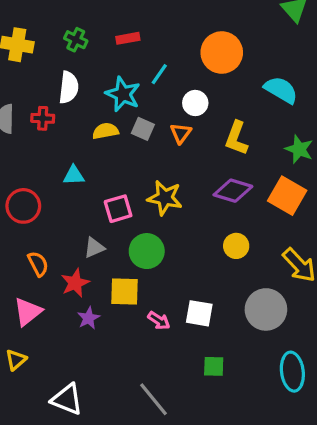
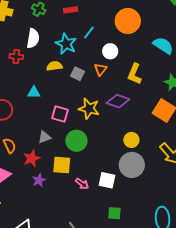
gray square: (143, 129) -> (78, 74), moved
purple diamond: (233, 191) -> (118, 101), moved
pink square: (118, 209) -> (60, 114), turned 30
gray circle: (266, 309) -> (132, 165), moved

